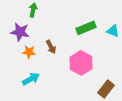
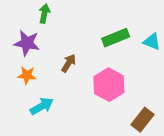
brown arrow: (51, 47) -> (69, 63), turned -120
orange star: (29, 52) -> (27, 75), moved

